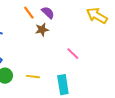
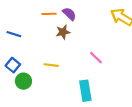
orange line: (29, 13) -> (49, 14), turned -56
yellow line: (33, 77) -> (51, 65), moved

